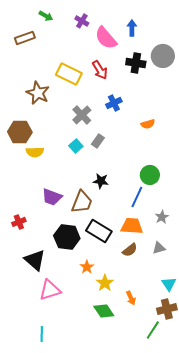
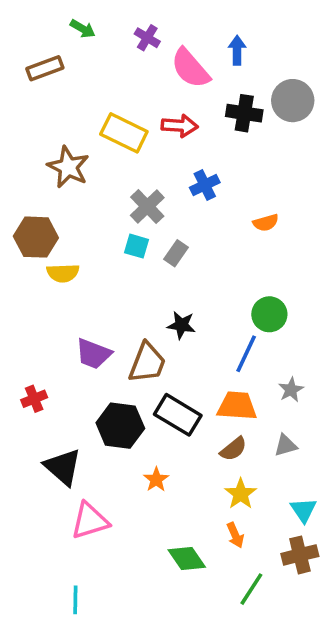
red arrow: (100, 70) -> (180, 126), turned -54
cyan square: (76, 146) -> (136, 246), moved, turned -32
yellow star: (105, 283) -> (241, 494), moved
green line: (153, 330) -> (251, 589), moved

